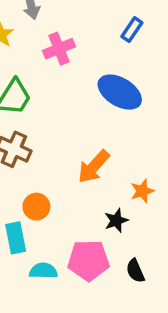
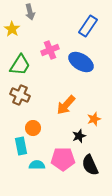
blue rectangle: (132, 30) -> (88, 26), size x1.5
pink cross: (59, 49) -> (50, 50), moved
black semicircle: (135, 271) -> (90, 165), size x1.5

